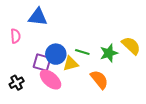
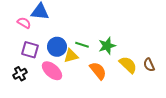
pink semicircle: (16, 36) -> (24, 23), moved, turned -56
yellow semicircle: (131, 46) -> (128, 65), moved
purple square: (42, 63) -> (30, 50), moved

